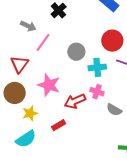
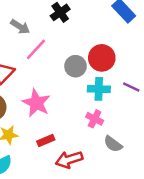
red circle: (112, 41) -> (102, 58), moved
red arrow: (75, 101) -> (69, 160), moved
red rectangle: (59, 125) -> (46, 140), moved

